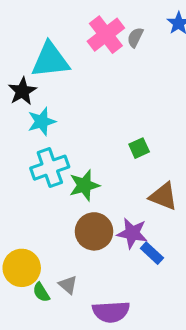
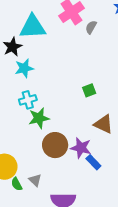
gray semicircle: (135, 37) -> (91, 27), moved
cyan cross: (50, 168) -> (28, 100), size x0.7
green star: (84, 185) -> (39, 118), moved

